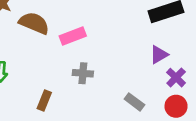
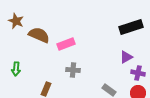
purple cross: (176, 78) -> (138, 73), turned -32

